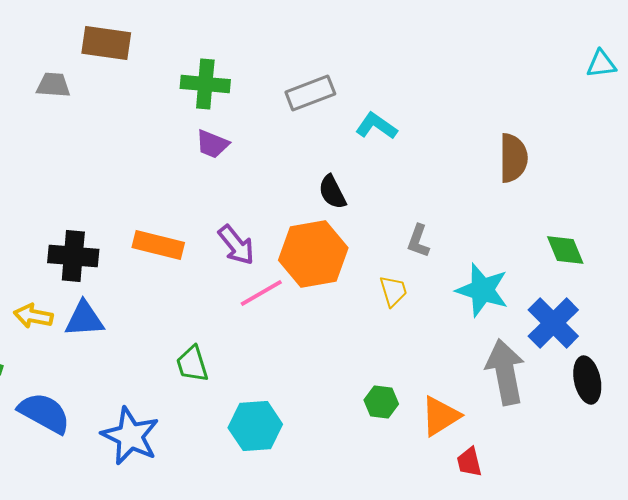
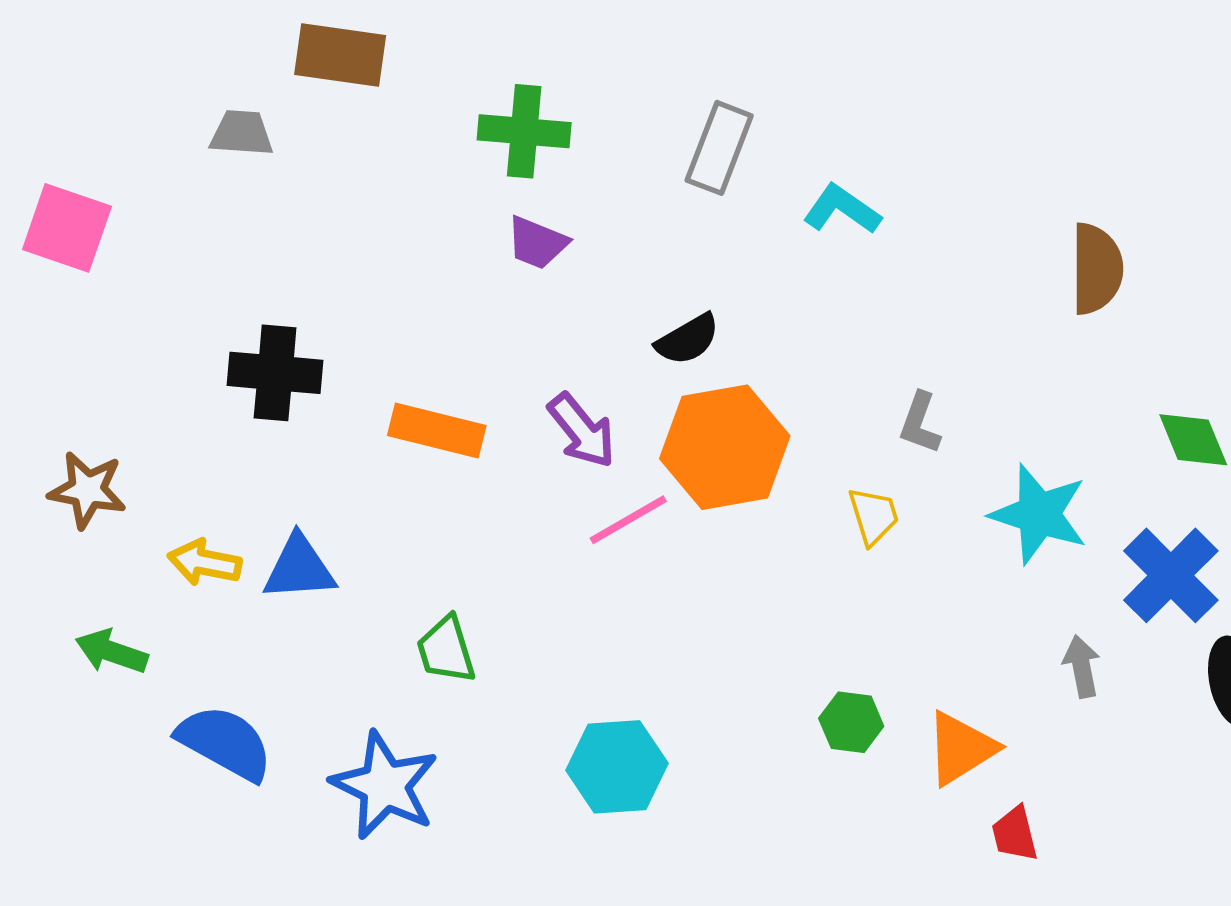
gray rectangle: (310, 93) -> (719, 148), turned -48
black semicircle: (332, 192) -> (688, 339), moved, turned -93
black cross: (73, 256) -> (275, 373), moved
green trapezoid: (192, 364) -> (446, 650), moved
gray arrow: (505, 372) -> (1082, 667), size x0.5

